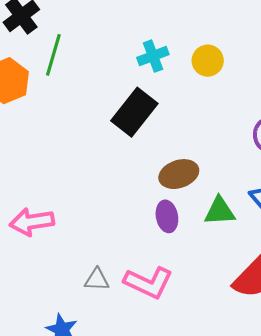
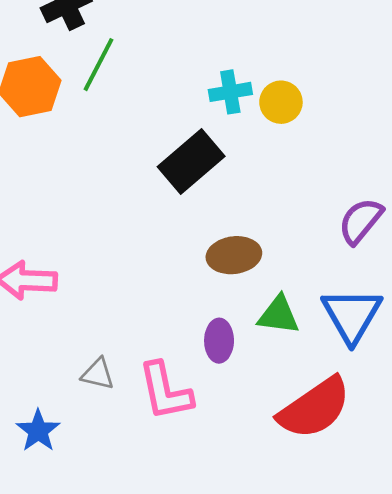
yellow circle: (208, 61) -> (281, 102), moved
purple ellipse: (167, 216) -> (219, 341), moved
pink L-shape: (148, 283) -> (165, 391), turned 42

